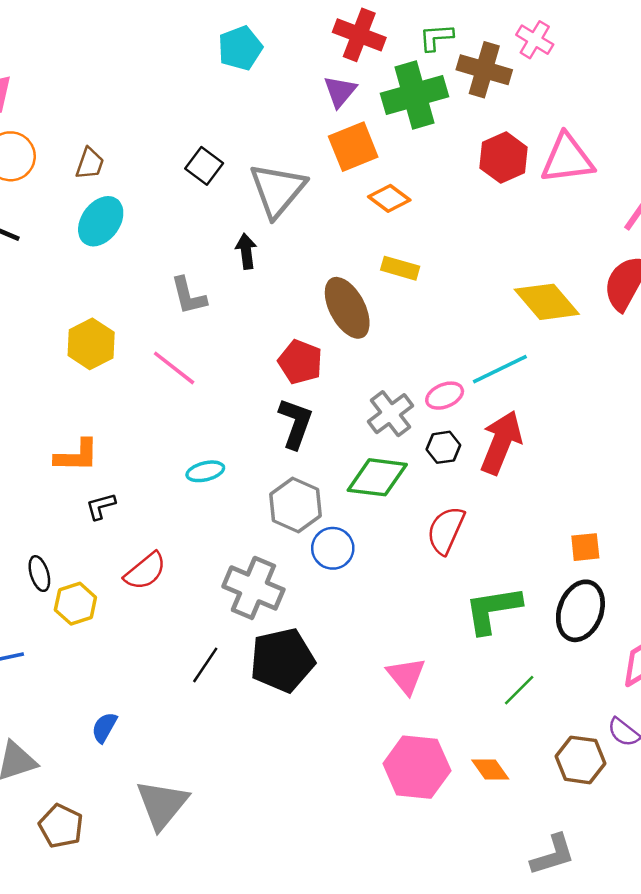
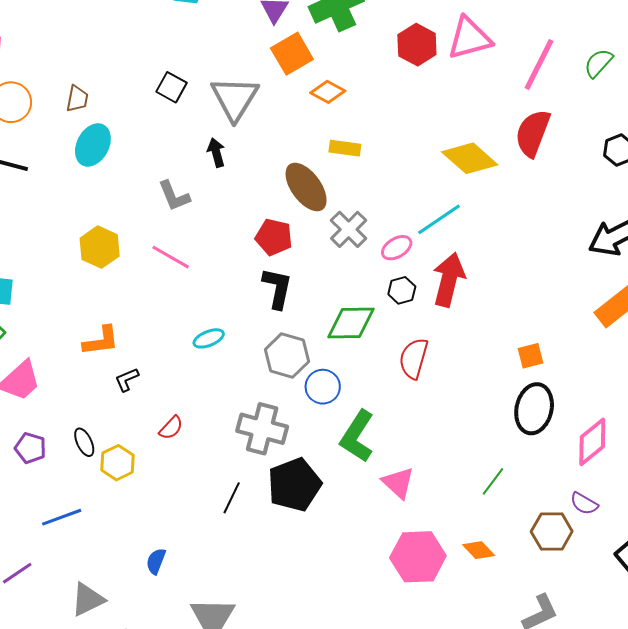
gray cross: (390, 414) -> (349, 229), moved
red semicircle: (145, 571) -> (171, 428), size x0.7
green L-shape: (493, 610) -> (357, 436), moved, turned -40

